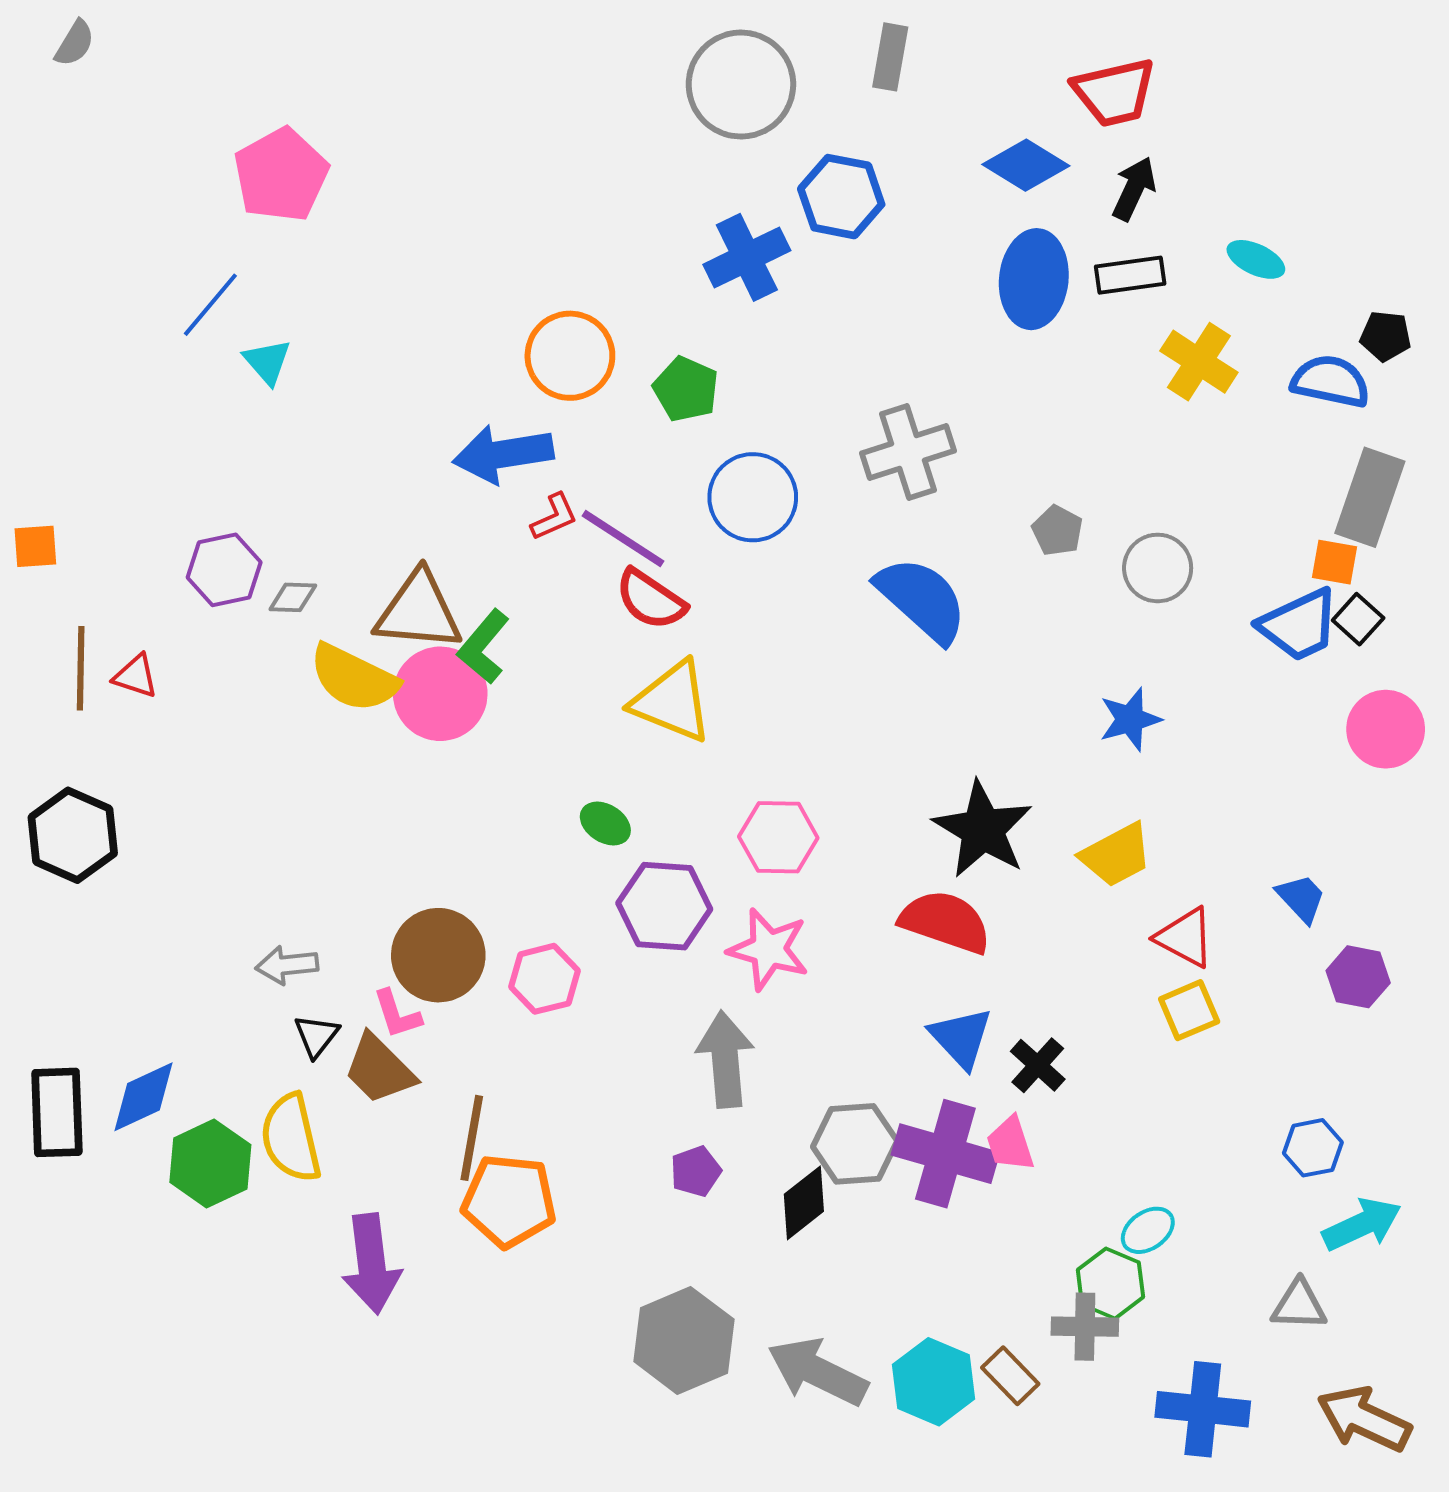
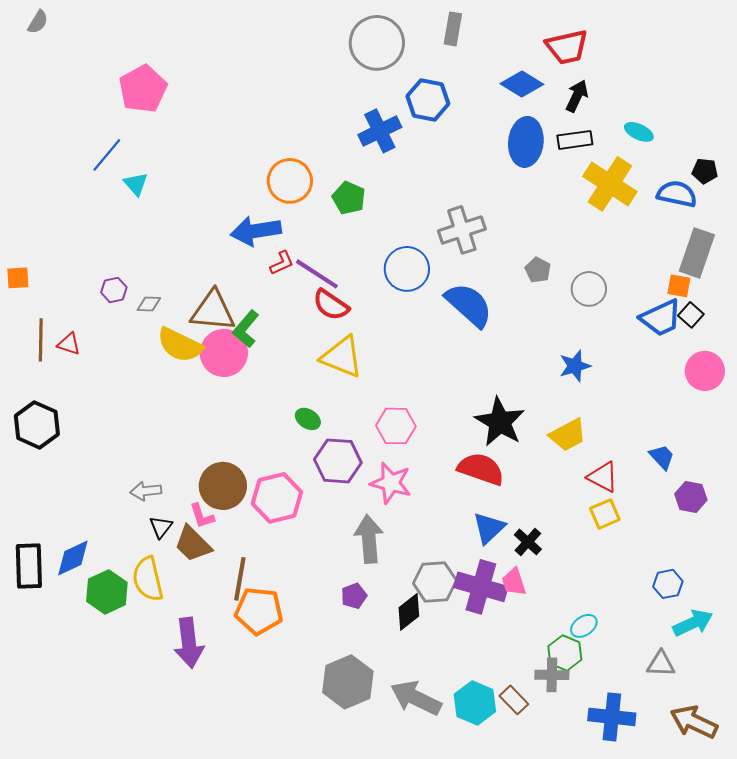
yellow cross: (1199, 362) -> (610, 184), size x1.4
blue circle: (753, 497) -> (407, 269), moved
purple hexagon: (224, 570) -> (114, 290), size x0.7
pink hexagon: (544, 979) -> (277, 498), size x1.4
blue triangle: (961, 1038) -> (489, 528), turned 30

